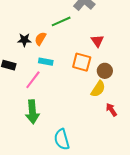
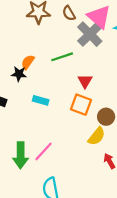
orange semicircle: (40, 39) -> (28, 62), moved
red triangle: (97, 41) -> (85, 81), moved
pink line: (33, 80) -> (43, 151), moved

